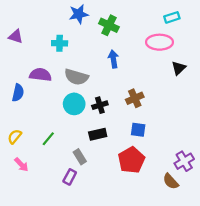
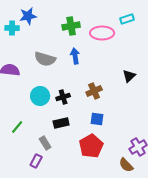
blue star: (79, 14) -> (28, 16), moved
green cross: (109, 25) -> (71, 26), turned -36
pink ellipse: (159, 42) -> (102, 33), moved
cyan cross: (60, 43) -> (12, 28), moved
black triangle: (179, 68) -> (129, 76), moved
gray semicircle: (76, 77) -> (45, 59), moved

